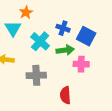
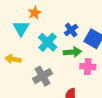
blue cross: (63, 28) -> (71, 30), turned 32
gray cross: (36, 75) -> (42, 76), turned -30

